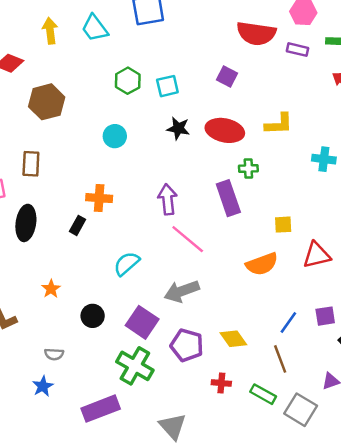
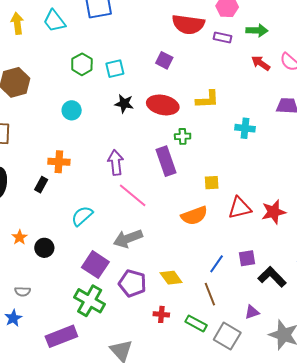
black circle: (93, 316) -> (44, 248), moved

